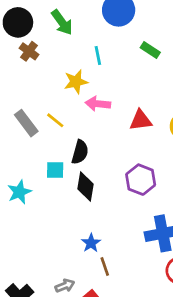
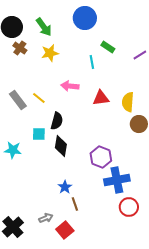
cyan line: (98, 55) -> (92, 62), moved
yellow star: (76, 82) -> (50, 53), moved
purple hexagon: (141, 180) -> (101, 157), moved
cyan star: (19, 192) -> (13, 150), turned 30

